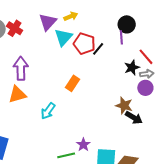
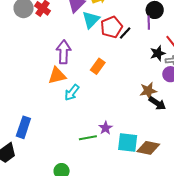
red pentagon: (84, 44) -> (111, 27), turned 30
purple arrow: (21, 68) -> (64, 52), moved
orange triangle: (17, 94) -> (57, 76), moved
brown star: (124, 105) -> (148, 91), turned -30

